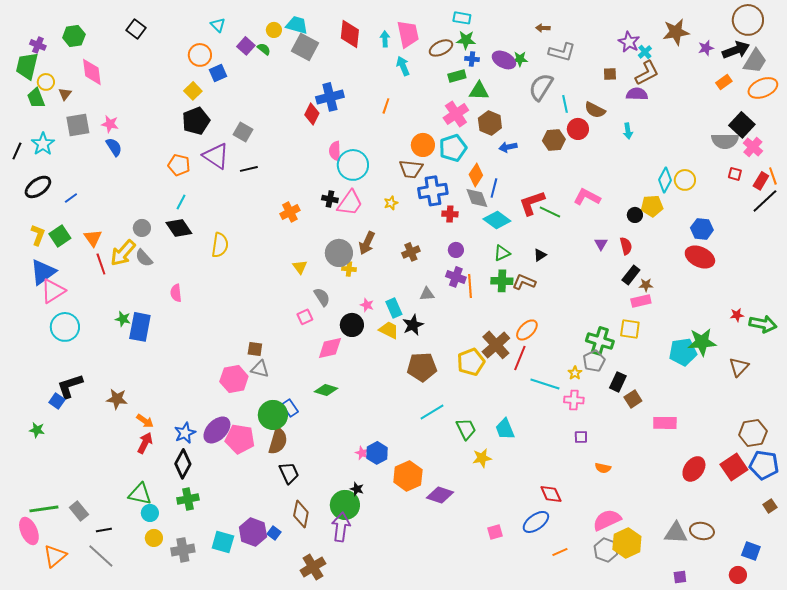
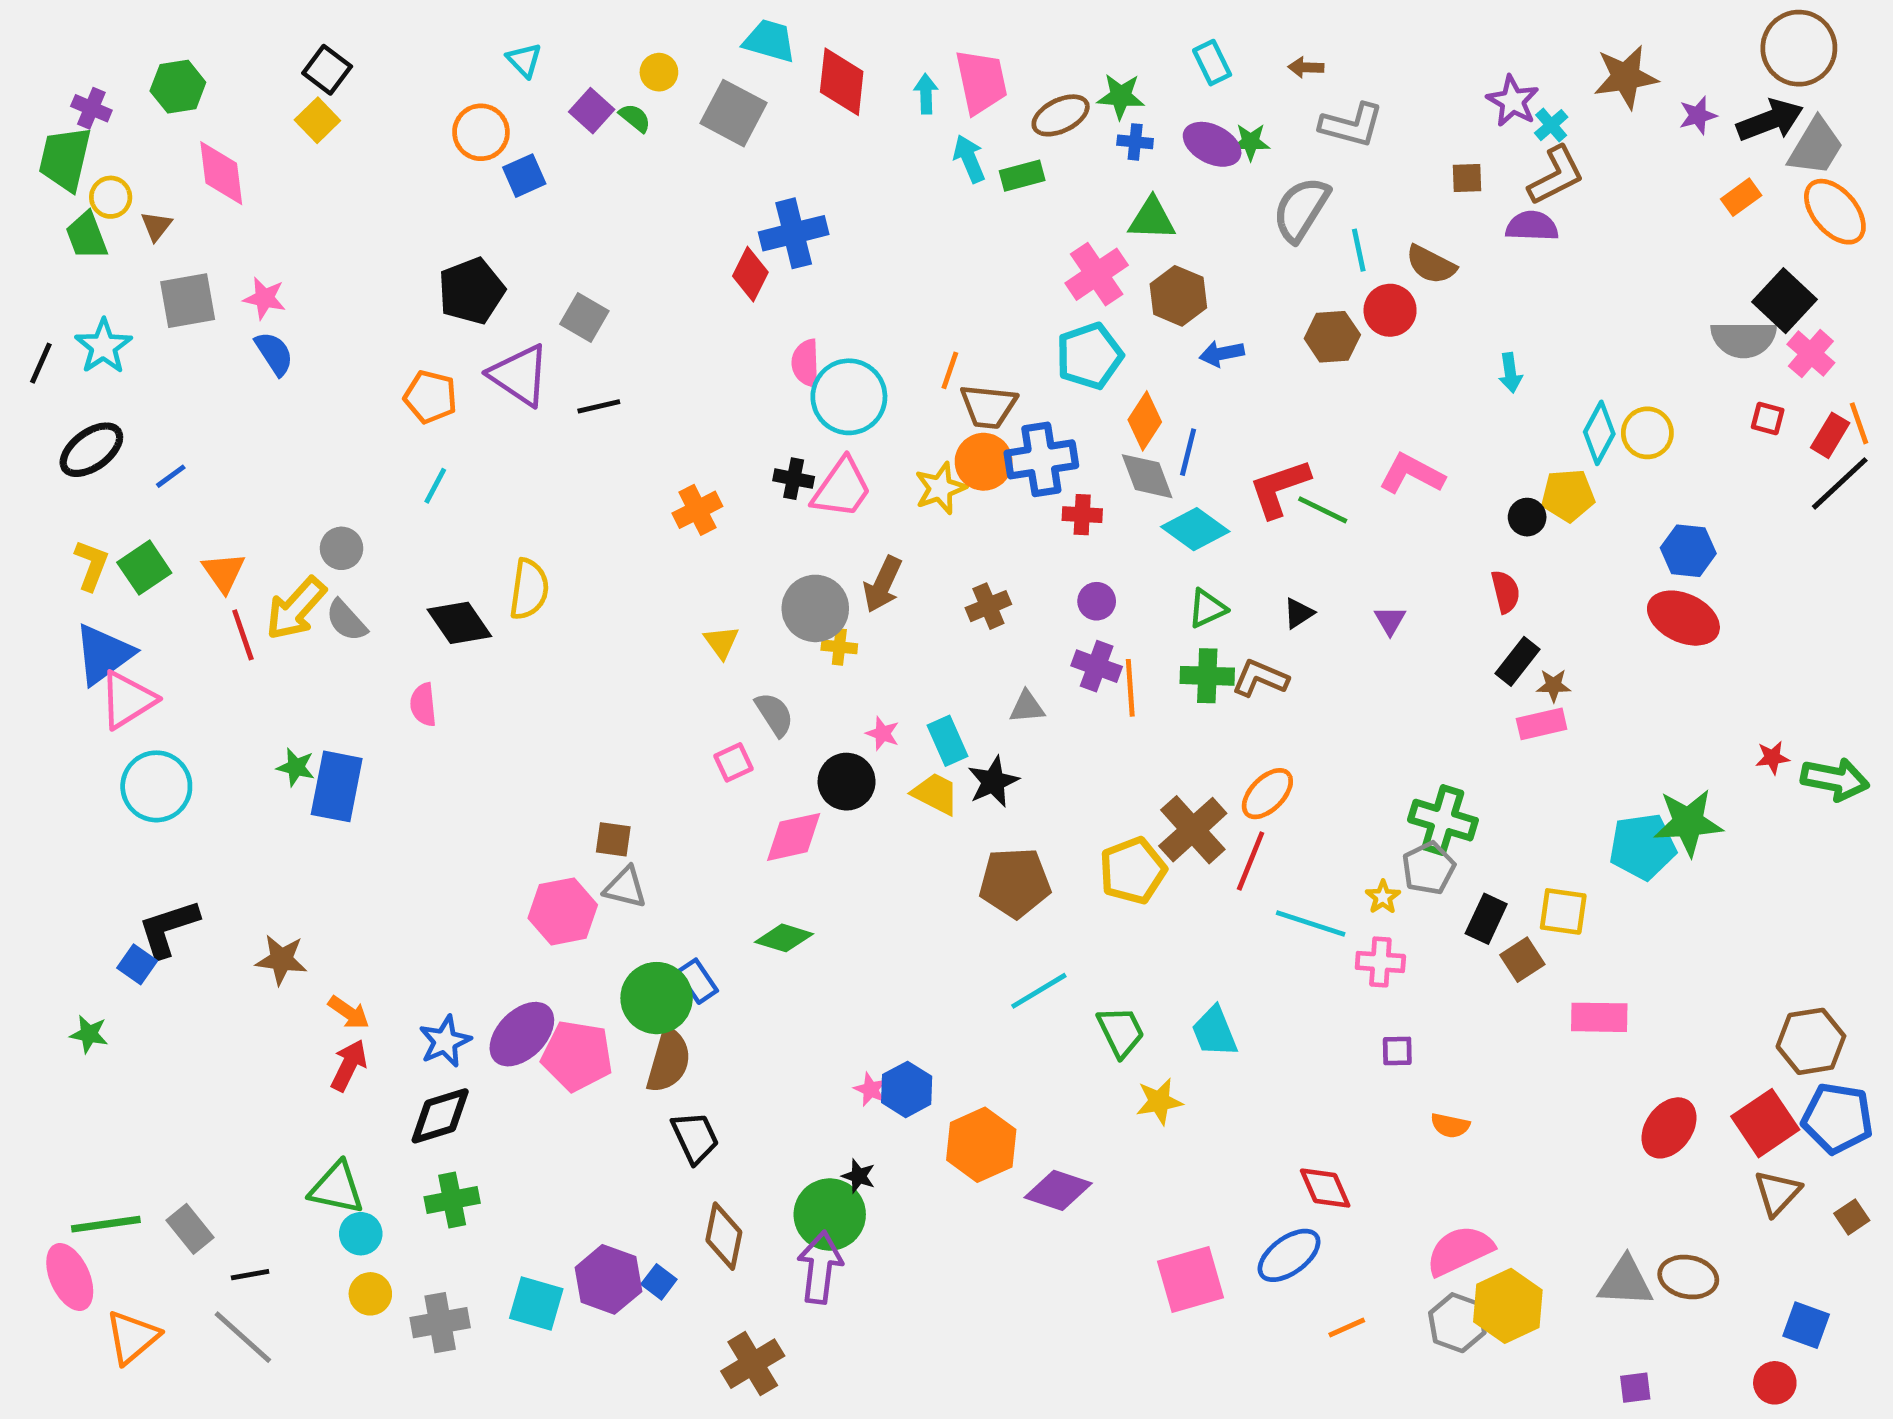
cyan rectangle: (462, 18) -> (1212, 63), moved, turned 54
cyan trapezoid: (297, 25) -> (770, 41), moved
green rectangle: (457, 76) -> (1022, 176), moved
orange ellipse: (763, 88) -> (1835, 212), turned 72
yellow square: (193, 91) -> (317, 120), moved
orange line: (386, 106) -> (950, 370), moved
cyan arrow: (628, 131) -> (1510, 373), moved
orange circle: (423, 145) -> (984, 462), moved
yellow star: (391, 203) -> (940, 488), size x1.5
black diamond: (179, 228) -> (459, 623), moved
purple triangle: (601, 244) -> (1390, 620), moved
yellow square: (630, 329) -> (1563, 911), moved
brown triangle: (739, 367) -> (1777, 1193), moved
black diamond: (183, 464) -> (440, 1116), turned 44
pink square: (495, 532) -> (1190, 1279), size x1.8

